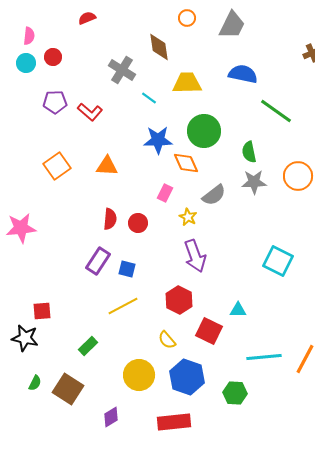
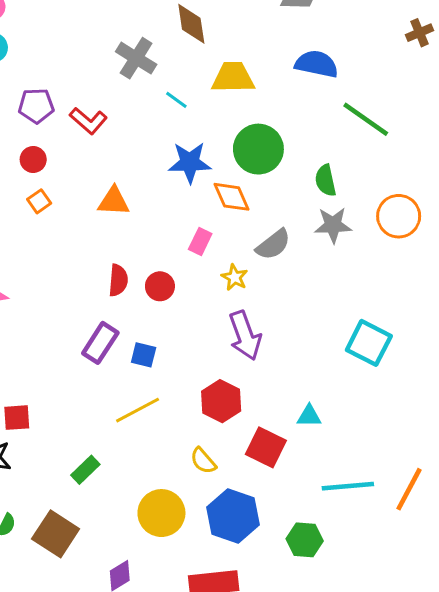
red circle: (53, 57) -> (33, 159), moved
orange square: (57, 166) -> (39, 201), size x0.6

